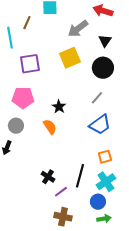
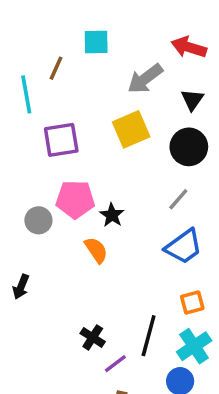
pink pentagon: (23, 98) -> (75, 199), moved
gray circle: (16, 126) -> (38, 220), moved

